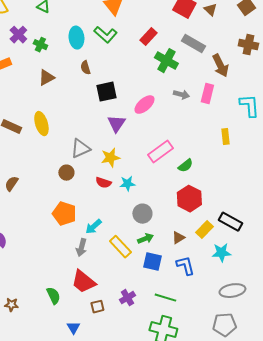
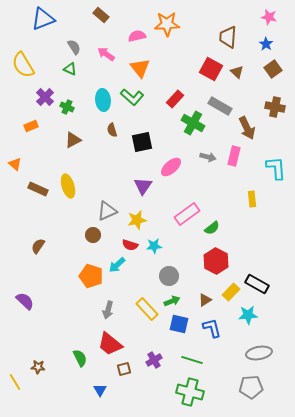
black square: (106, 92) -> (142, 142), moved
cyan arrow: (93, 227) -> (117, 265), moved

